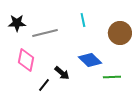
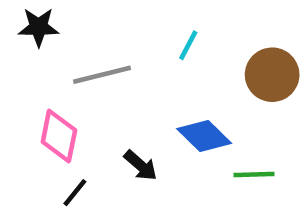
cyan line: (83, 20) -> (188, 45), turned 40
black star: (17, 23) -> (39, 27), moved
black line: (44, 85) -> (75, 193), moved

